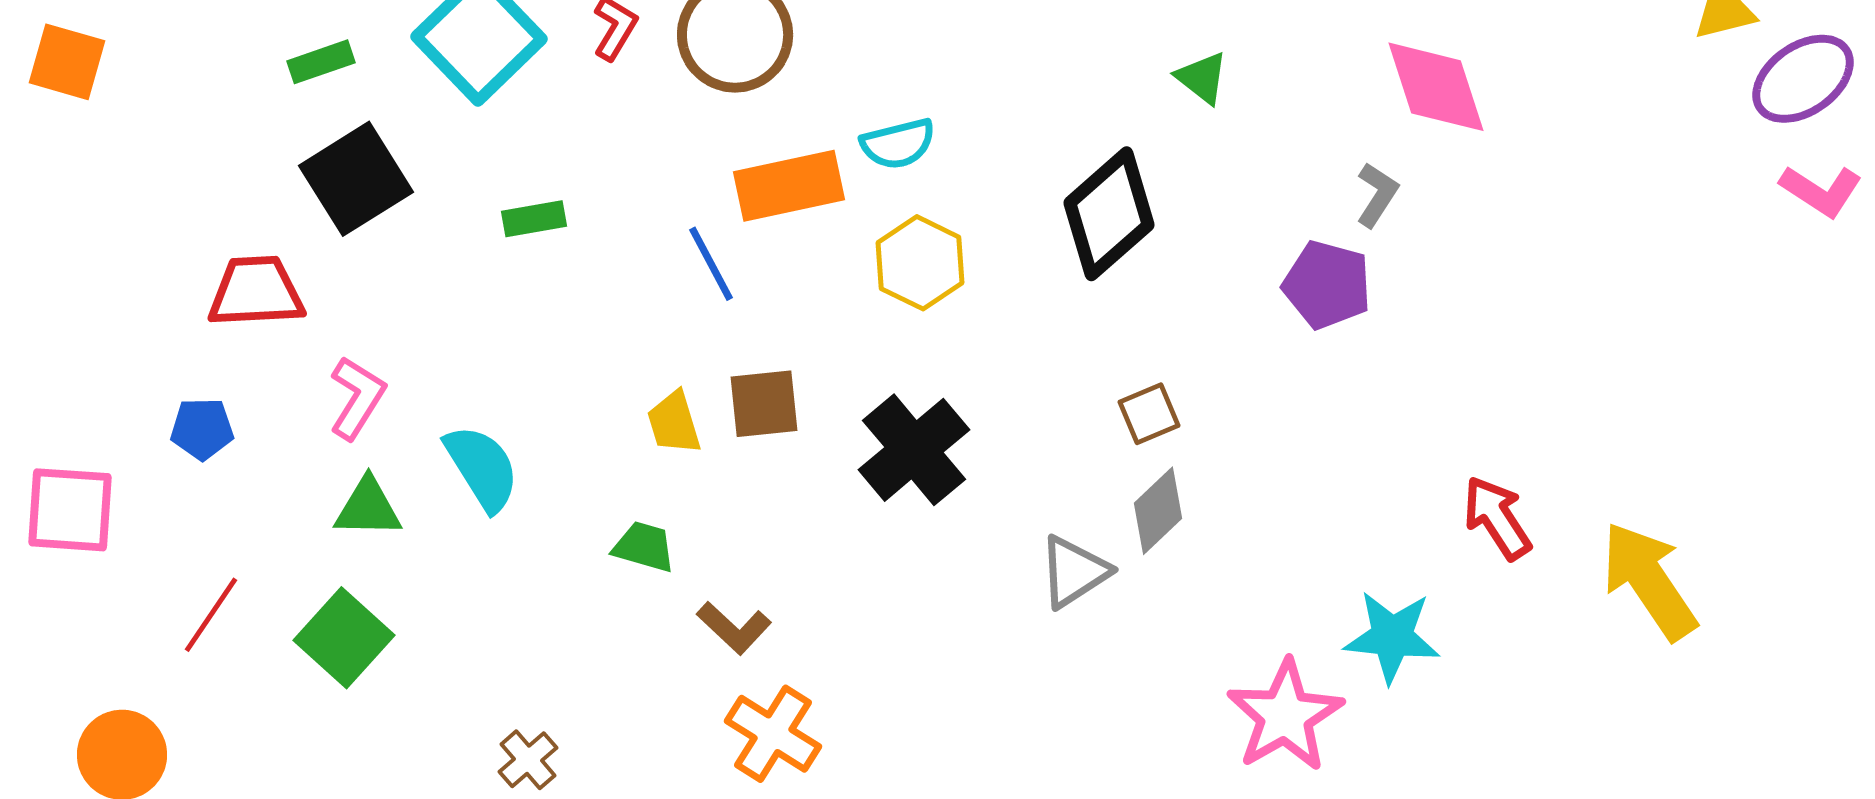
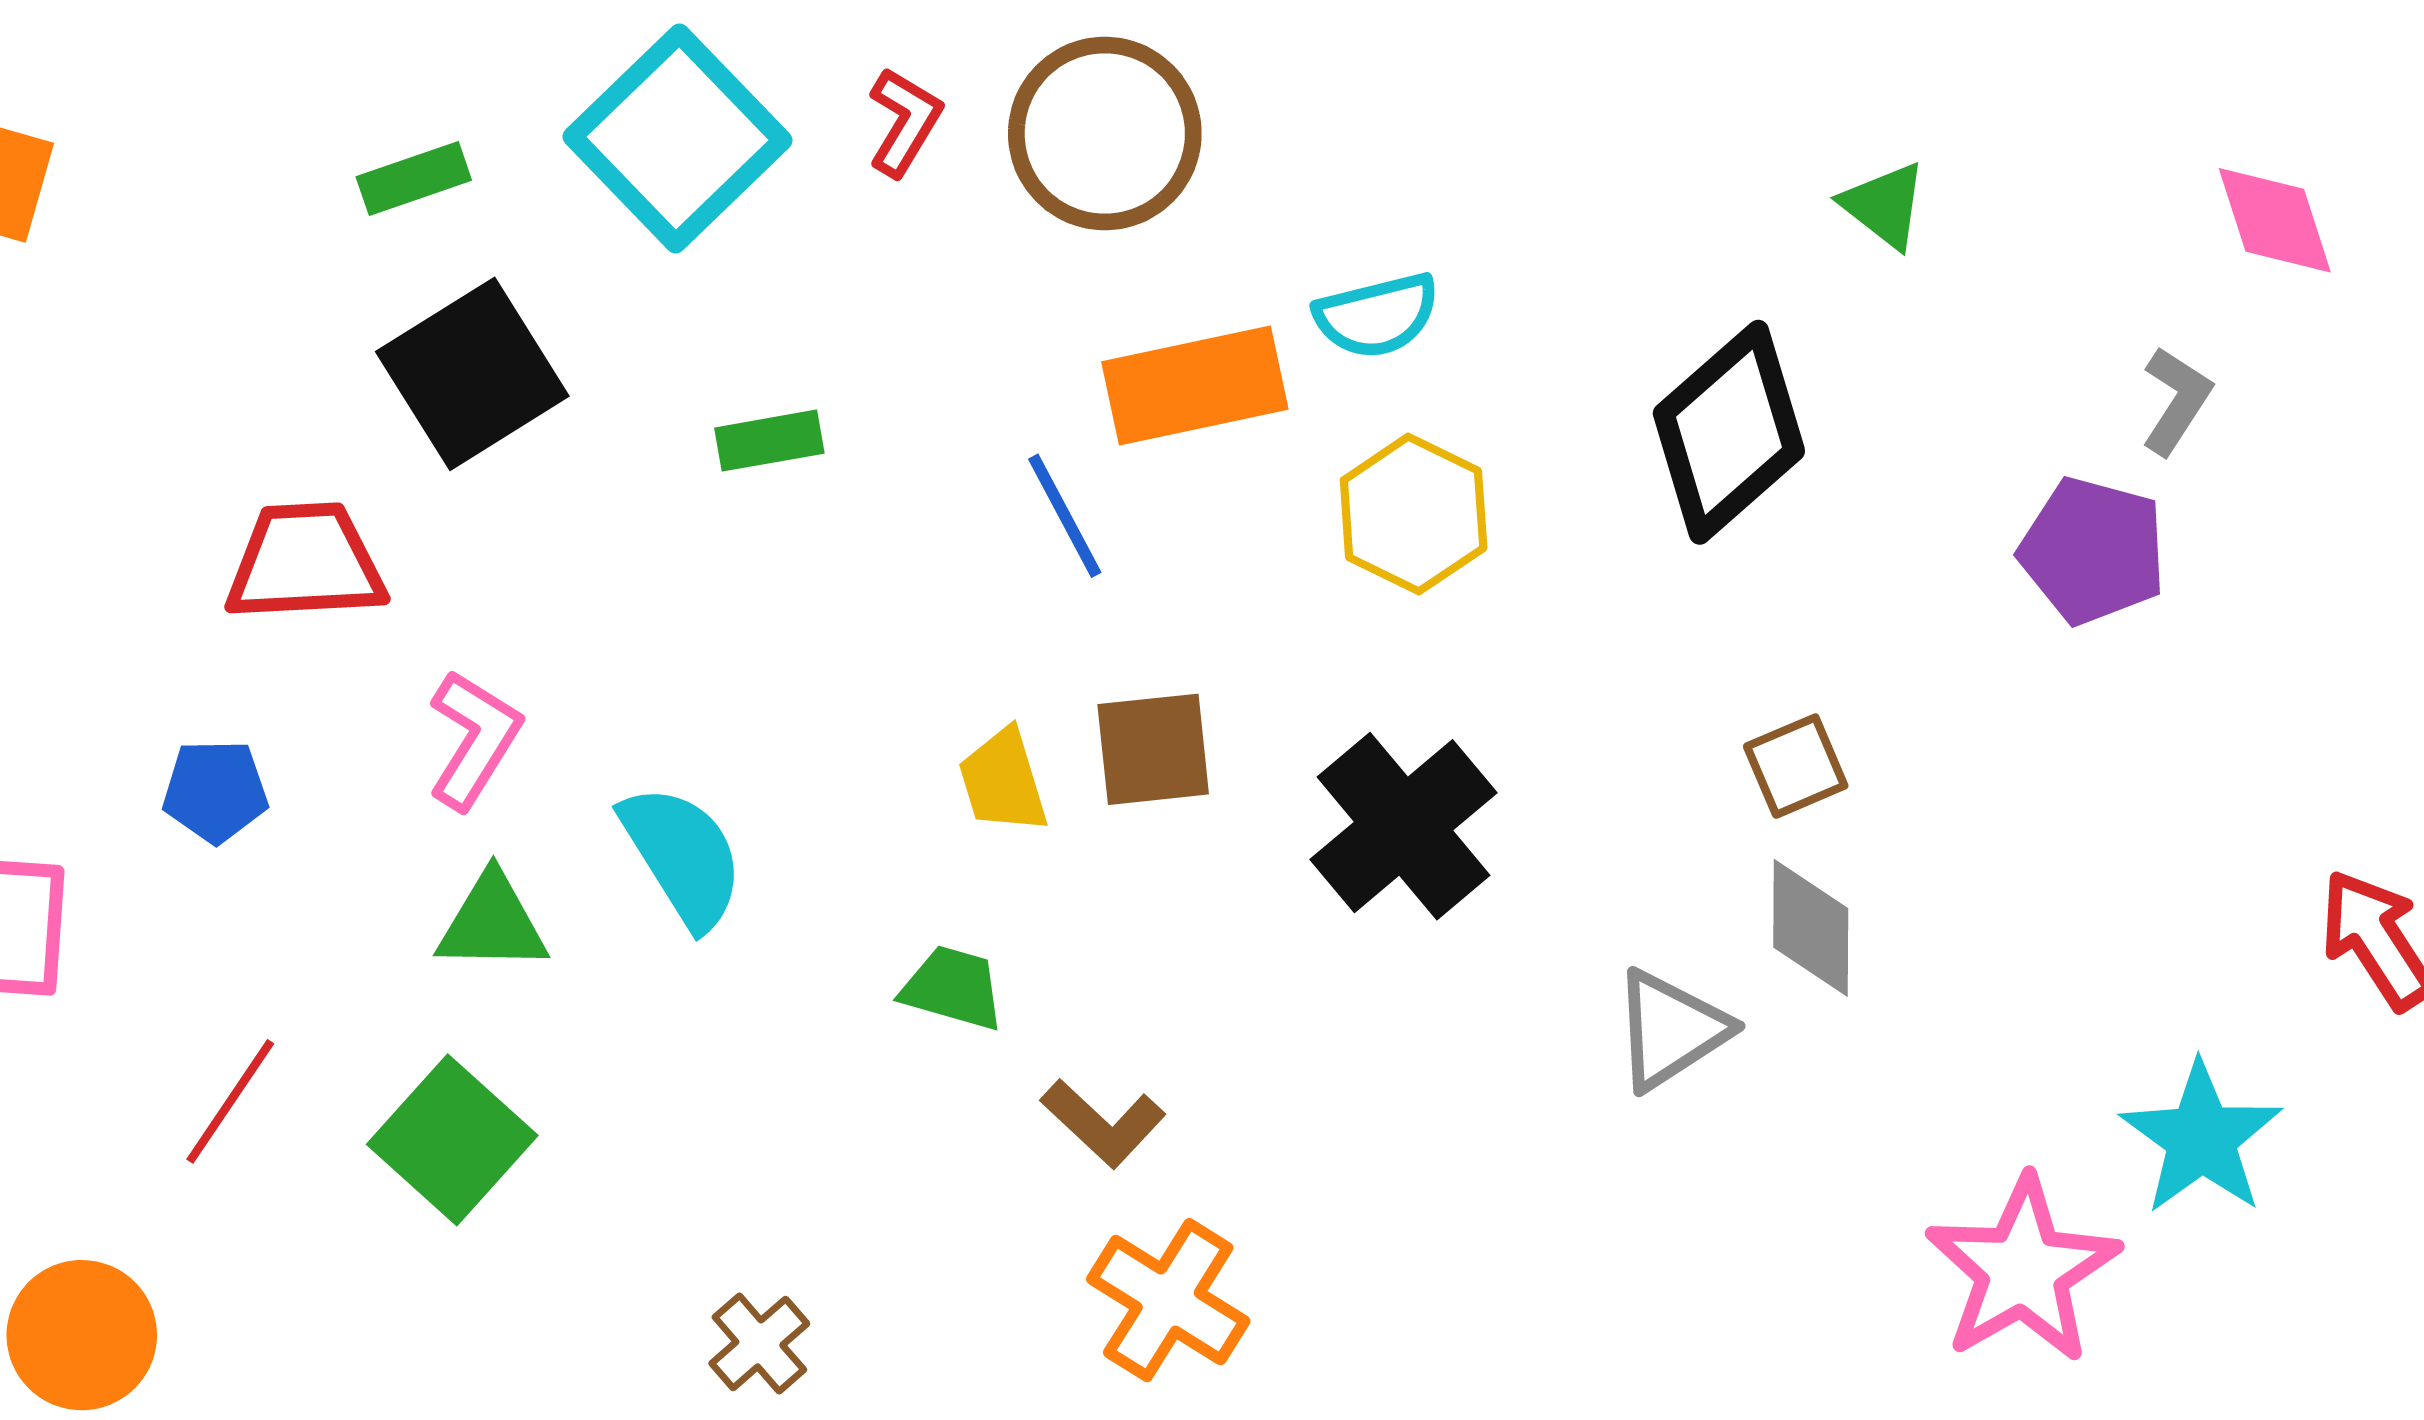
pink diamond: (1436, 87) -> (2275, 220), size x0.7
gray diamond: (1158, 511) -> (1811, 928), turned -46
cyan star: (1392, 637) -> (2201, 1138), turned 30

